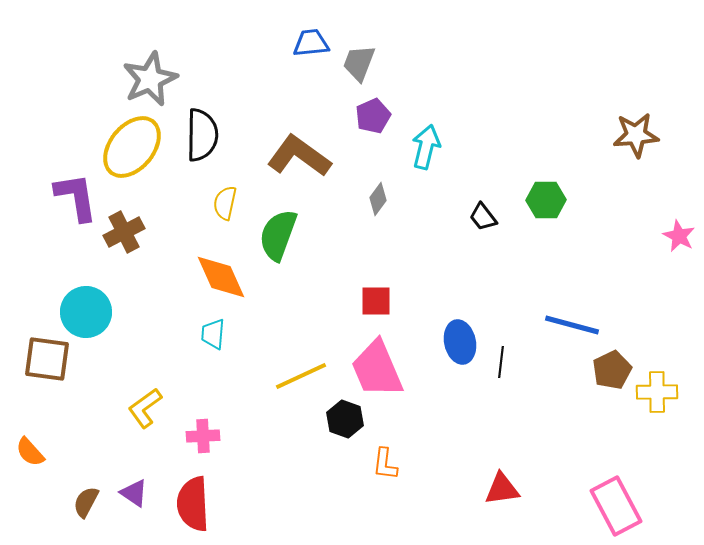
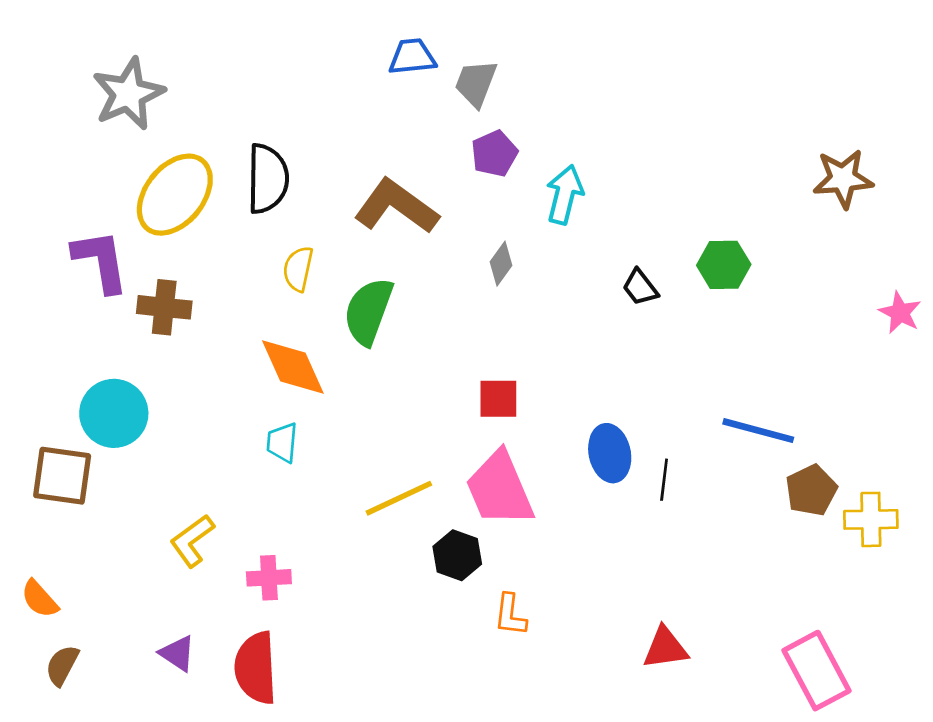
gray star: (150, 79) -> (128, 94), moved
brown cross: (124, 232) -> (164, 307), turned 33
brown semicircle: (86, 502) -> (62, 665), moved

